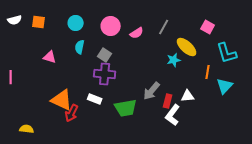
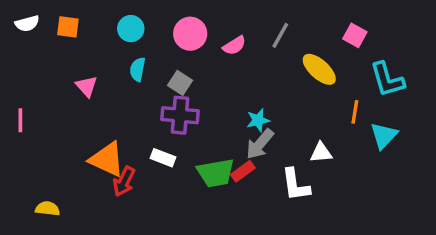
pink triangle: (50, 57) -> (87, 86), turned 32
cyan star: (174, 60) -> (258, 120), moved
red rectangle: (168, 101) -> (243, 171), moved, turned 40
white L-shape: (173, 115) -> (295, 185), turned -45

